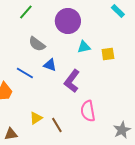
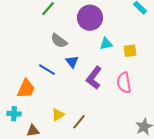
blue triangle: (50, 65) -> (72, 62), turned 32
pink semicircle: (88, 111) -> (124, 83), moved
brown line: (57, 125) -> (79, 122), turned 70

